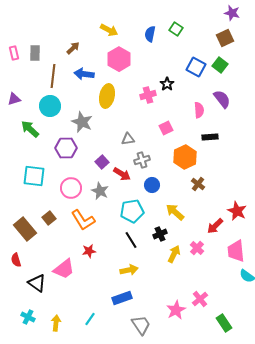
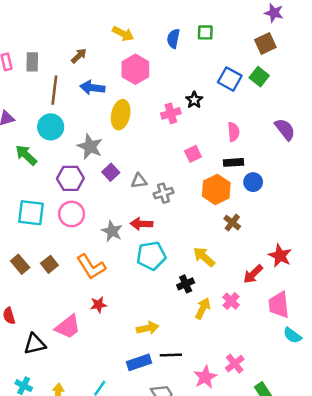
green square: (176, 29) -> (205, 32), turned -32
purple semicircle: (222, 99) -> (285, 129), moved
black rectangle: (210, 137) -> (233, 162), moved
gray triangle: (128, 139) -> (139, 181), moved
purple square: (102, 162) -> (111, 172), moved
red arrow: (122, 174) -> (141, 224), moved, turned 150
blue circle: (152, 185) -> (253, 182), moved
pink circle: (71, 188) -> (72, 214), moved
brown rectangle: (25, 229) -> (20, 264), moved, size x0.7
black line: (131, 240) -> (171, 355), moved, turned -60
black triangle: (37, 283) -> (35, 344), turned -48

